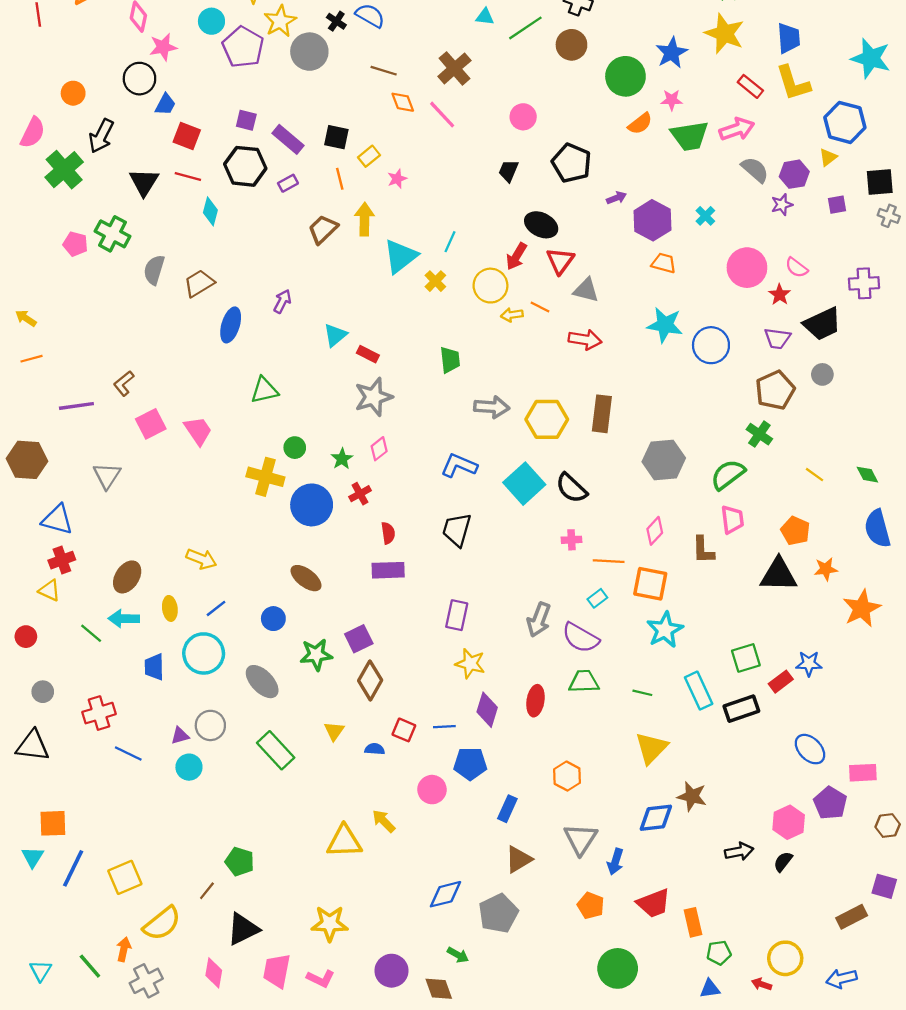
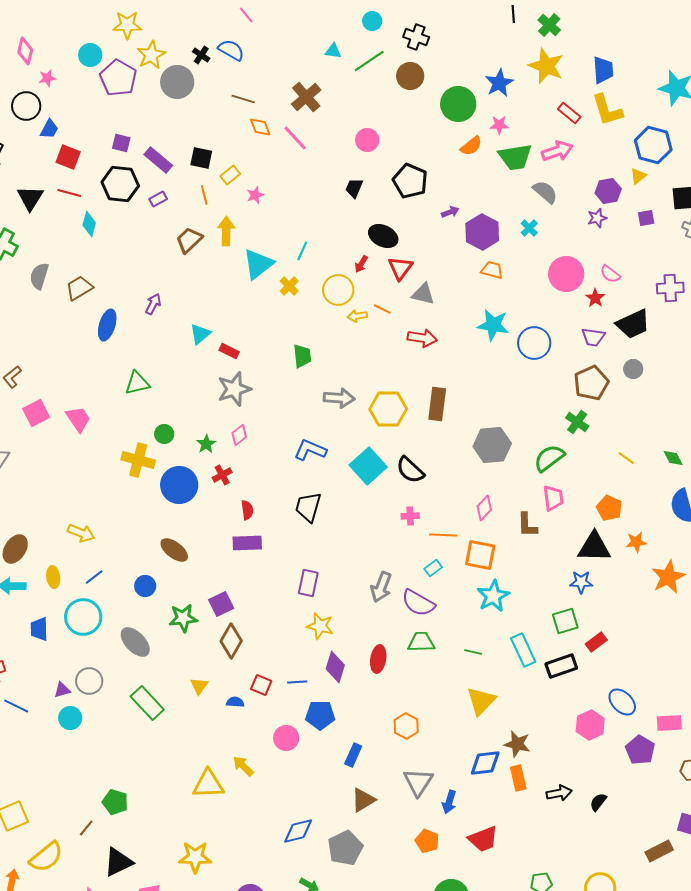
pink star: (163, 47) -> (47, 78), size x0.7
gray semicircle: (755, 170) -> (545, 192), moved
red arrow: (516, 256) -> (361, 264), size x0.7
blue star: (809, 664) -> (581, 582), moved
pink hexagon: (789, 822) -> (590, 725), moved
orange rectangle: (693, 922) -> (518, 778), moved

